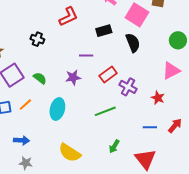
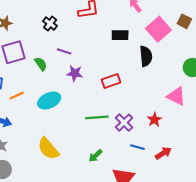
purple line: (86, 55) -> (64, 51), moved
pink triangle: (171, 71) -> (176, 96), turned 36
purple cross: (128, 87) -> (124, 123), moved
orange line: (25, 104) -> (17, 96), moved
cyan ellipse: (57, 109) -> (49, 101), turned 35

